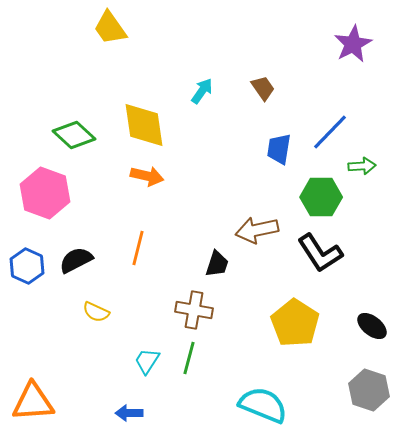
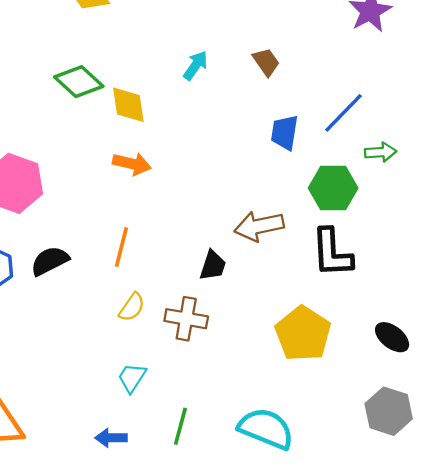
yellow diamond: (144, 125) -> (128, 105), size x0.7
green diamond: (74, 135) -> (79, 82), moved
black L-shape: (320, 253) -> (332, 253), turned 30
yellow semicircle: (96, 312) -> (132, 307), moved, turned -80
green line: (189, 358) -> (180, 426), moved

